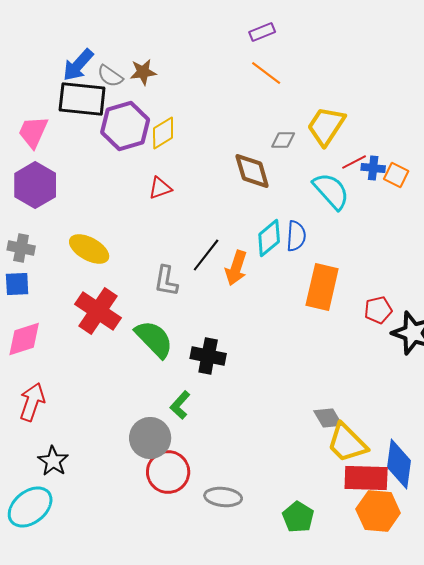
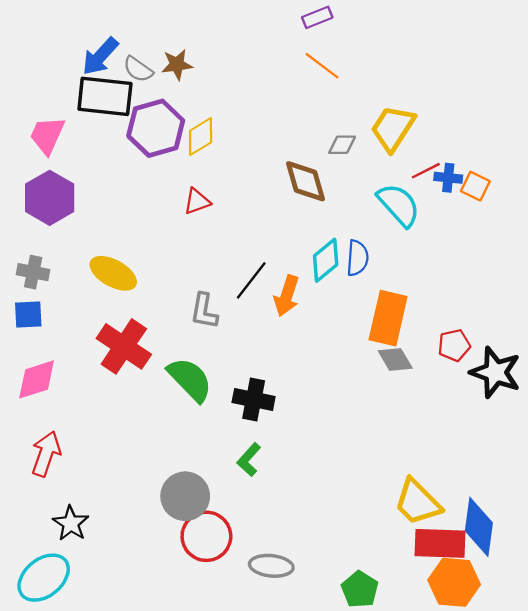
green L-shape: (180, 405) -> (249, 460), moved
gray diamond: (328, 418) -> (395, 359), moved

